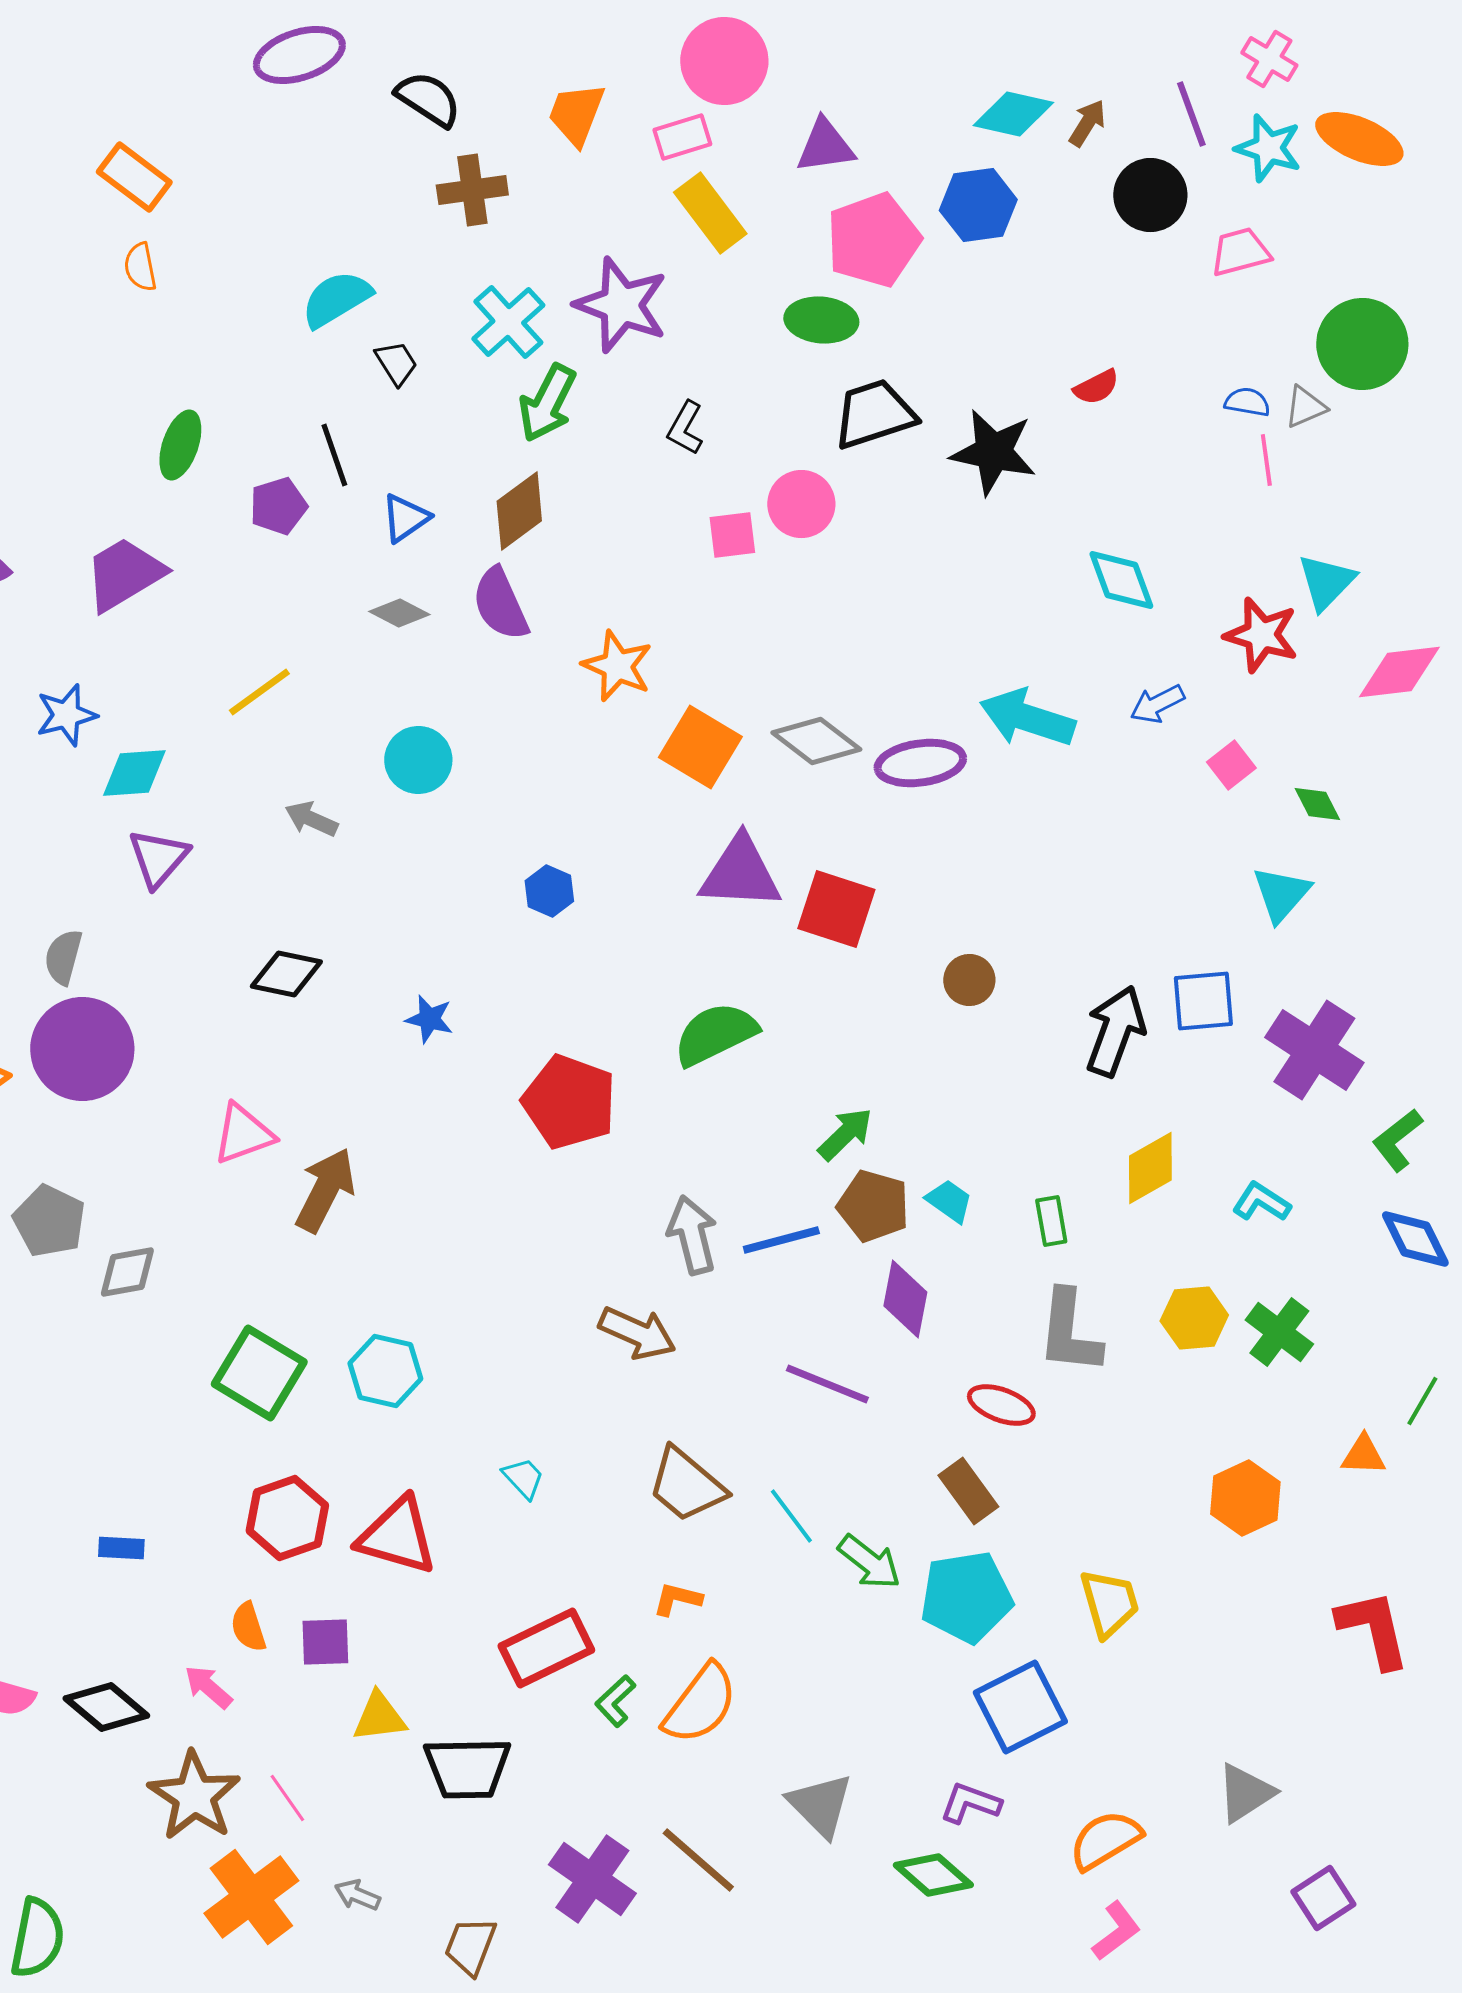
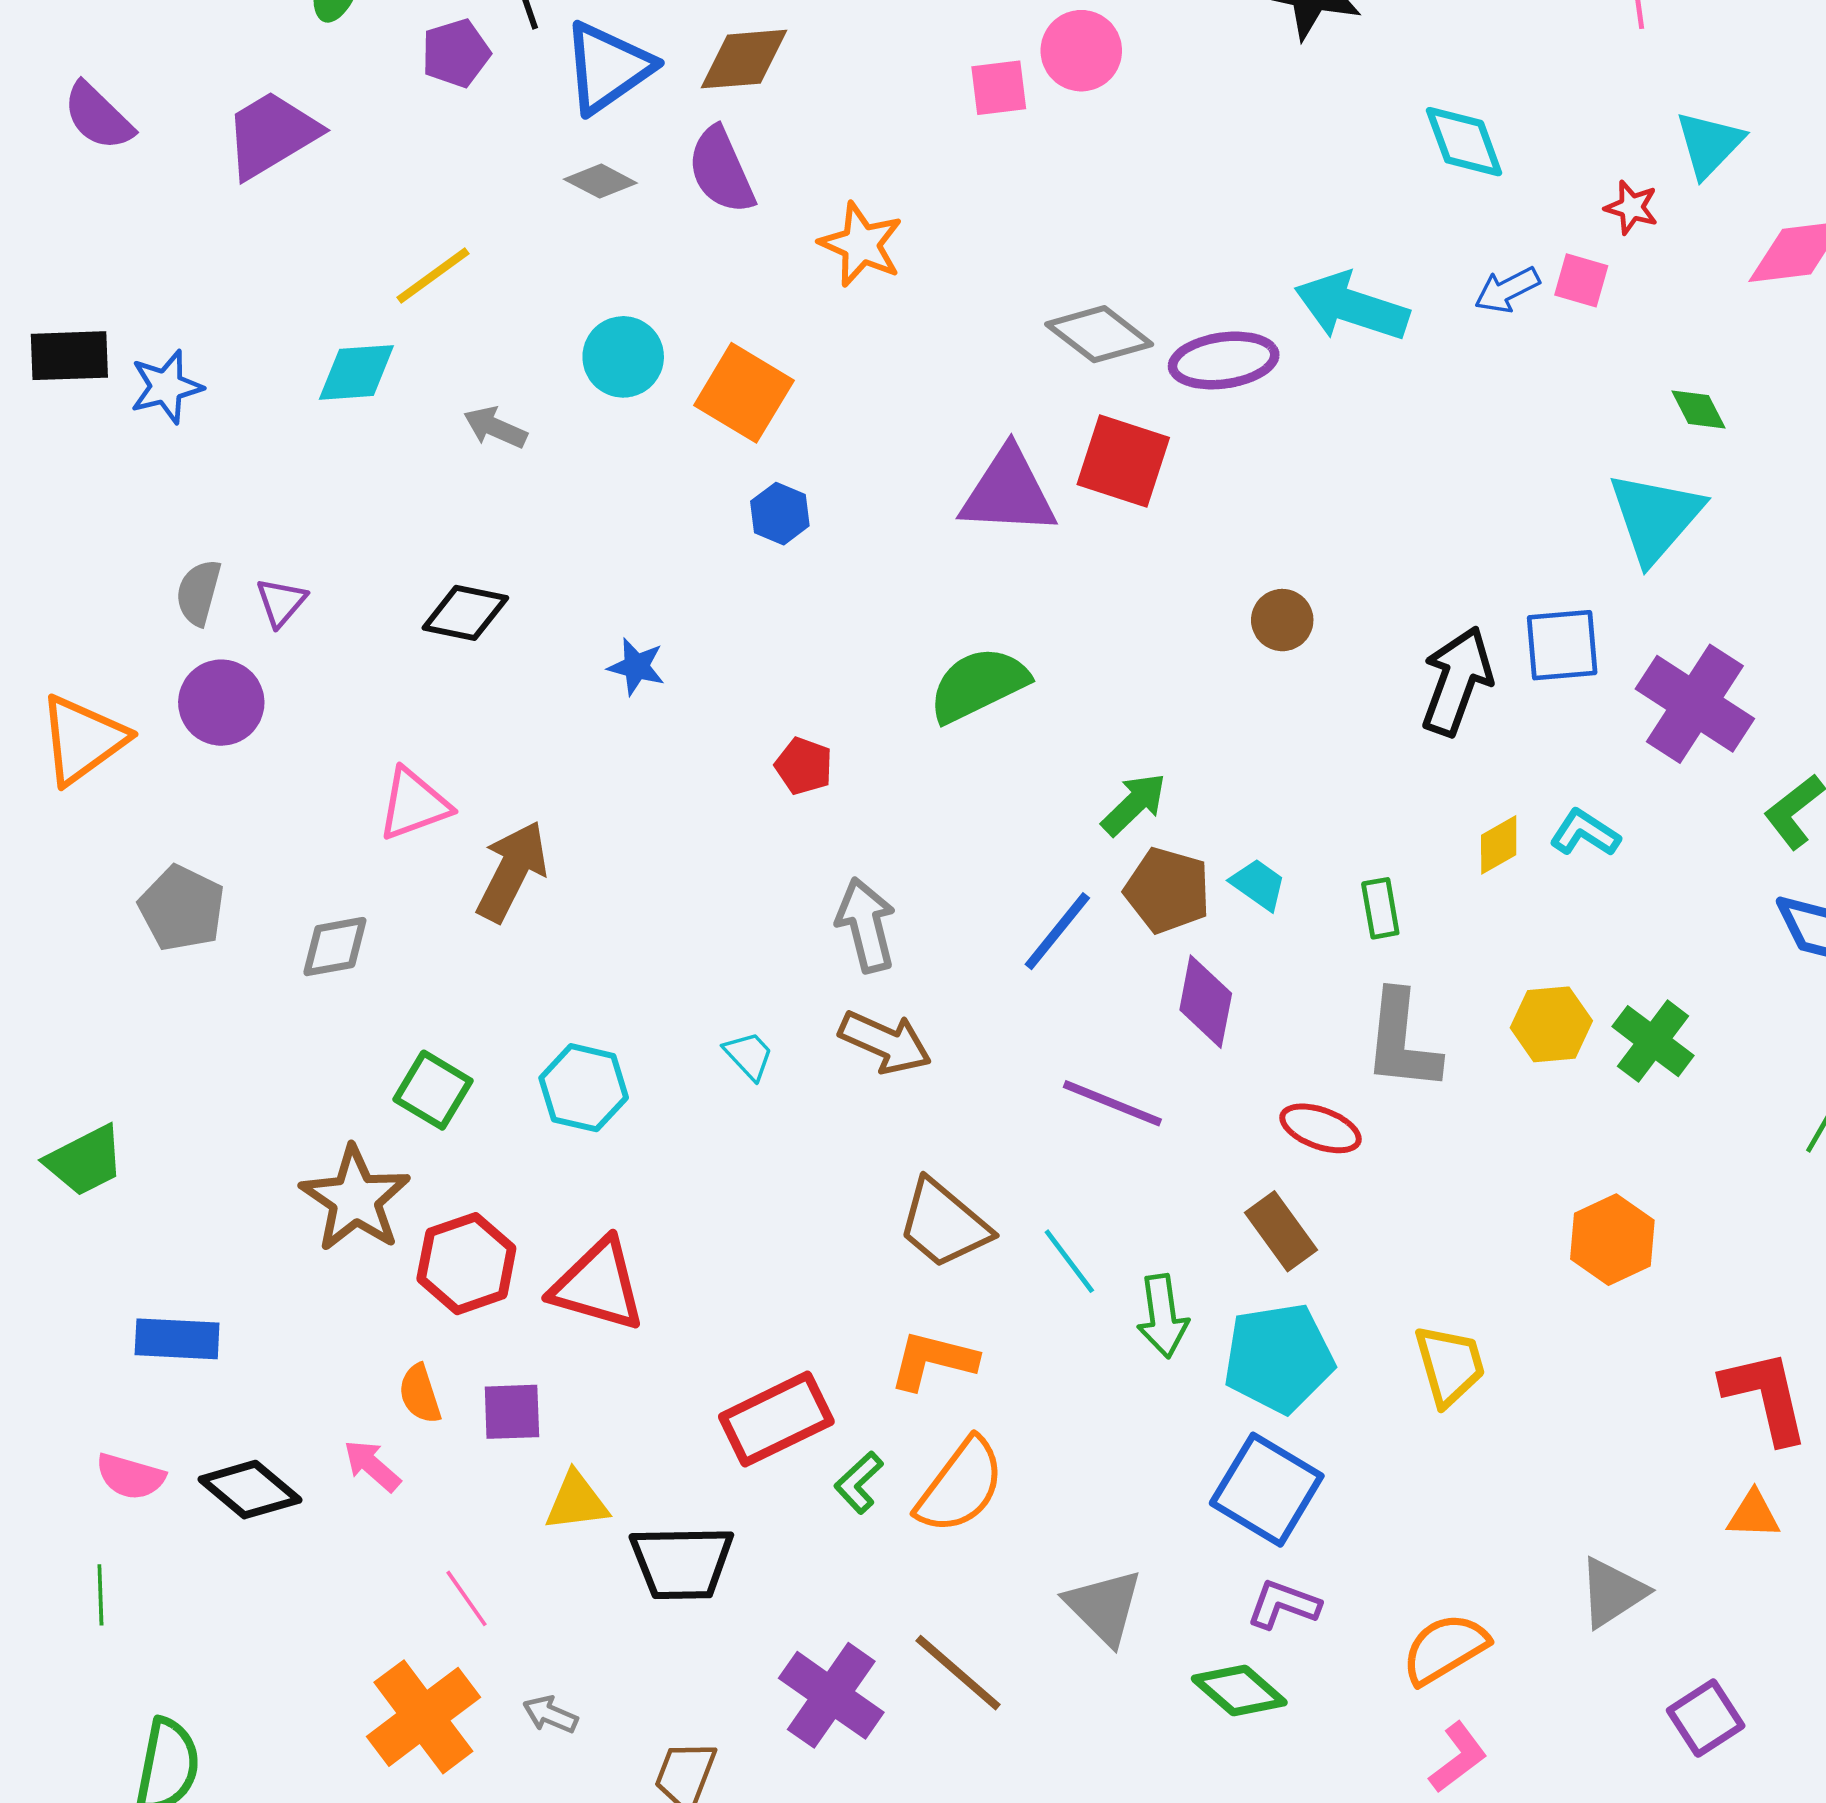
brown diamond: (519, 511) -> (744, 59), turned 32
blue triangle: (405, 518) -> (608, 67), size x1.6
red star: (1261, 635) -> (1631, 207), size x0.6
blue star: (66, 715) -> (166, 387), moved
orange square: (700, 747) -> (744, 393), moved
pink square: (1231, 765) -> (1581, 280), moved, turned -36
cyan diamond: (134, 773) -> (356, 372), moved
purple triangle: (158, 858) -> (281, 602), moved, size x0.7
cyan triangle: (1281, 894) -> (1655, 517), size x1.4
red square: (836, 909) -> (1123, 461), moved
purple circle: (82, 1049) -> (221, 703), size x0.7
red pentagon: (569, 1102) -> (804, 766), size x0.5
yellow diamond: (1150, 1168) -> (1499, 845), size x0.7
cyan L-shape: (1261, 1202) -> (1585, 833), moved
gray arrow: (692, 1235) -> (866, 925), moved
blue line: (781, 1240) -> (1057, 931), turned -36
gray diamond: (127, 1272) -> (335, 947), moved
green square: (259, 1373) -> (433, 1090), size x0.7
orange triangle: (1363, 1455) -> (1753, 1515), moved
cyan trapezoid: (523, 1478) -> (749, 1055), moved
blue rectangle: (121, 1548) -> (177, 1339), moved, size x1.5
green arrow: (869, 1562) -> (1163, 1316), turned 44
orange L-shape: (677, 1599) -> (933, 1360), size x1.5
blue square: (1020, 1707) -> (1267, 1490), moved, turned -32
brown star: (194, 1796) -> (355, 1199), moved

